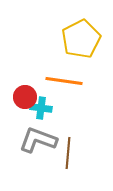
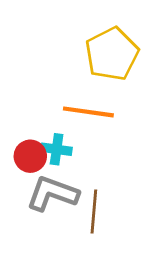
red circle: (25, 97) -> (30, 156), moved

